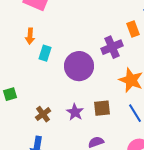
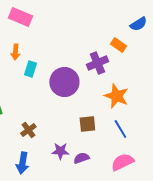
orange rectangle: (133, 29) -> (118, 45), turned -35
purple star: (75, 112) -> (60, 151), moved, turned -30

